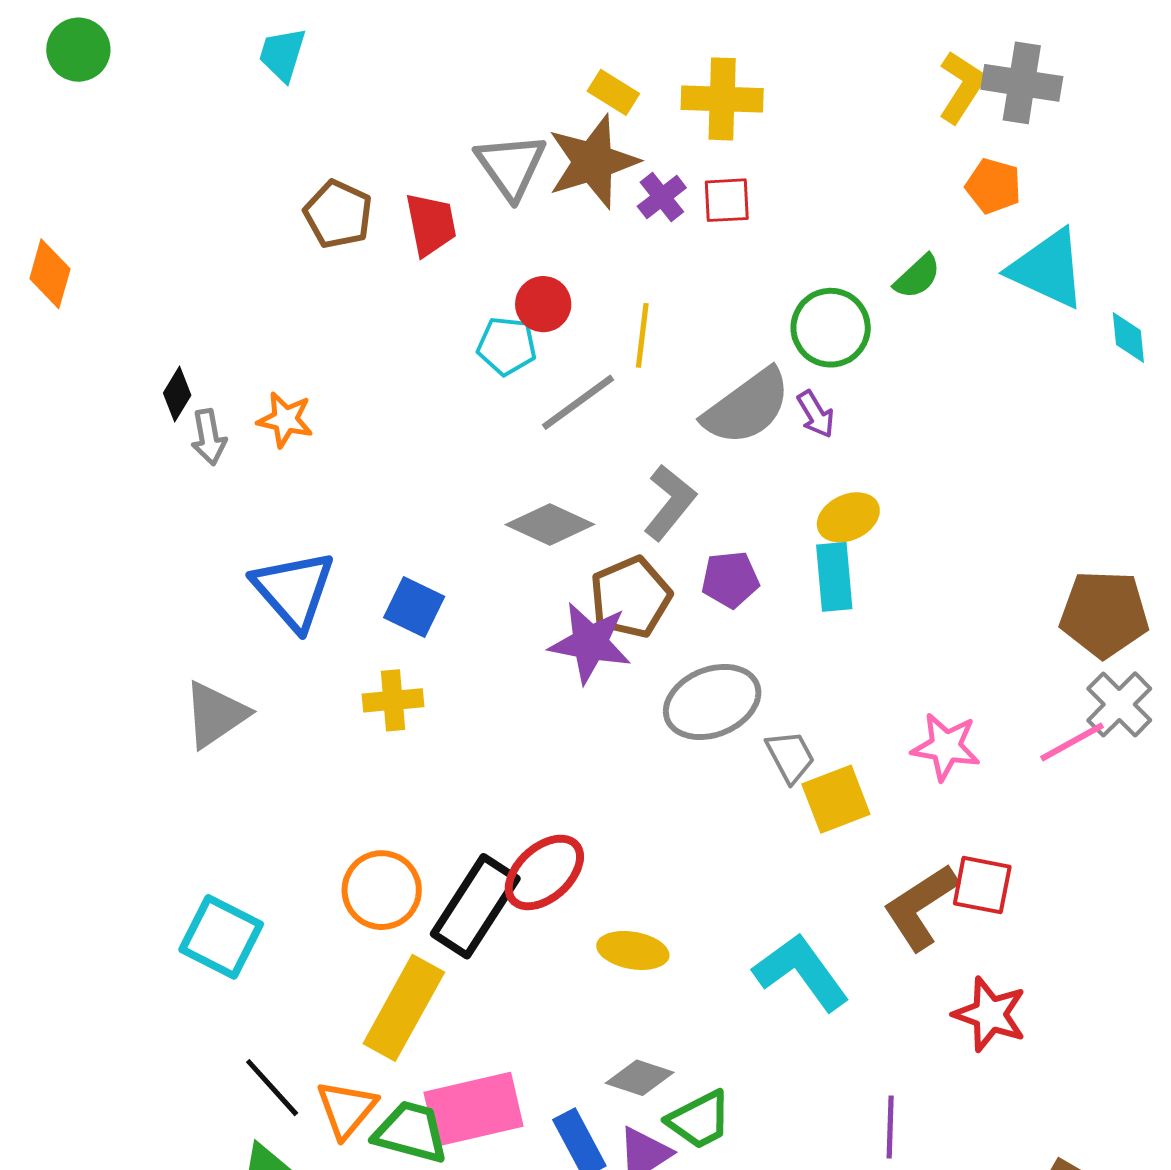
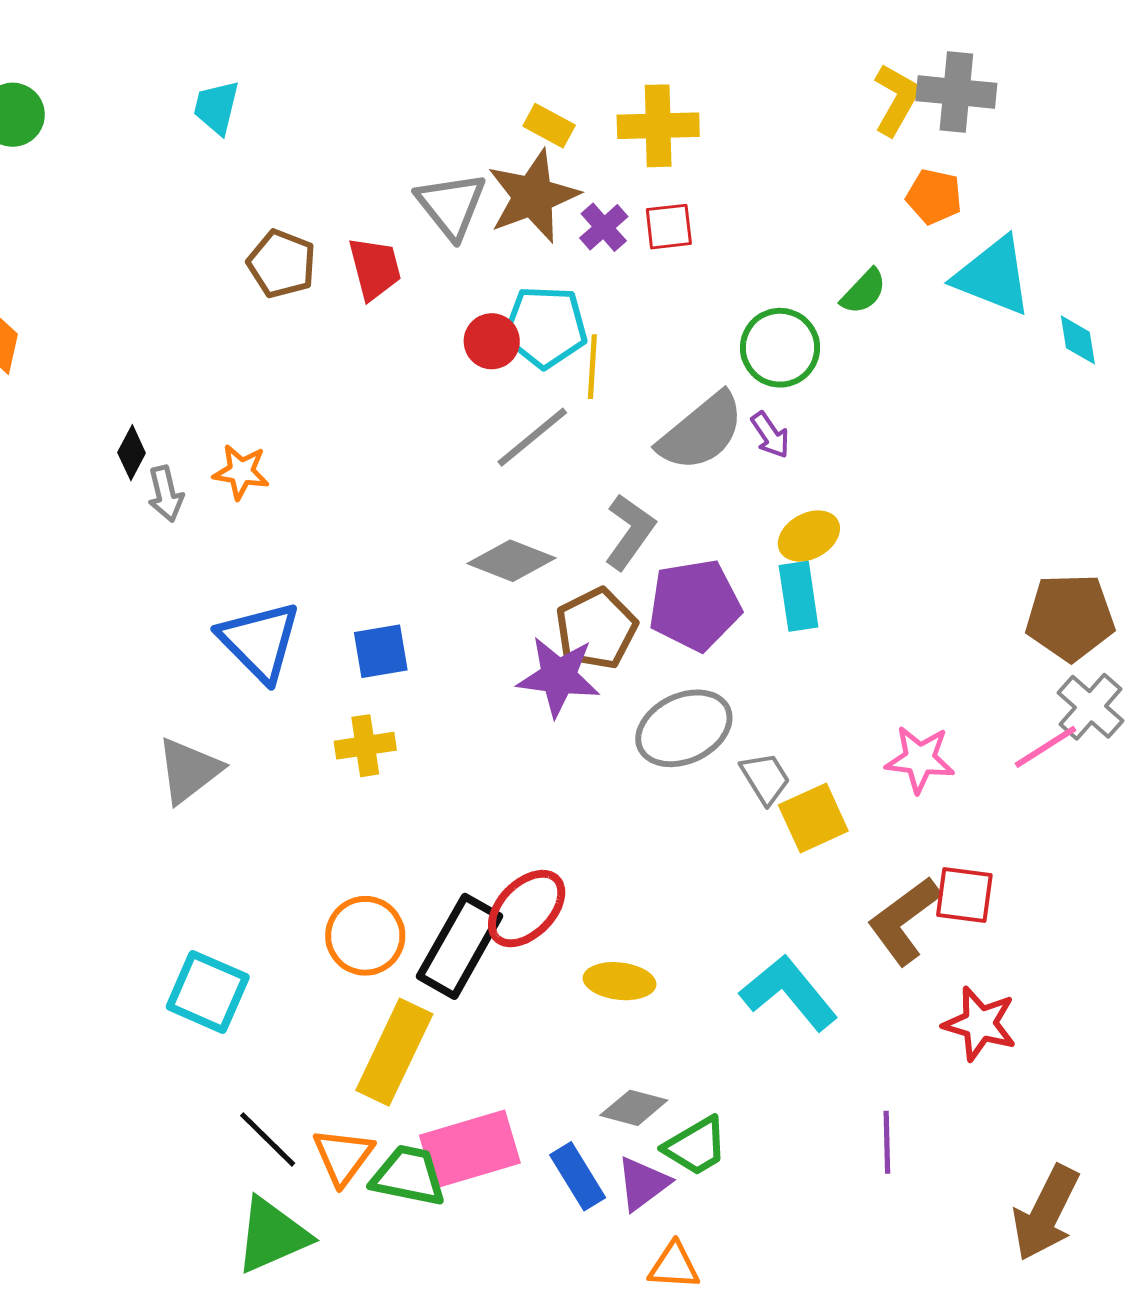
cyan pentagon: (507, 346) -> (545, 327), moved, size x1.4
purple pentagon: (730, 579) -> (695, 605), size x1.6
blue square: (414, 607) -> (381, 651), turned -32

